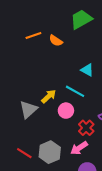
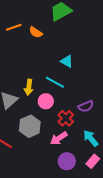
yellow arrow: (49, 96) -> (29, 87), turned 140
gray hexagon: (50, 152) -> (30, 126), moved

